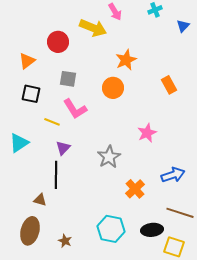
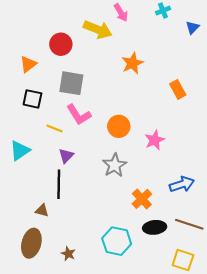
gray square: (68, 79) -> (71, 83), size x1.4
orange circle: (113, 88) -> (119, 126), moved
black ellipse: (152, 230) -> (155, 227), moved

